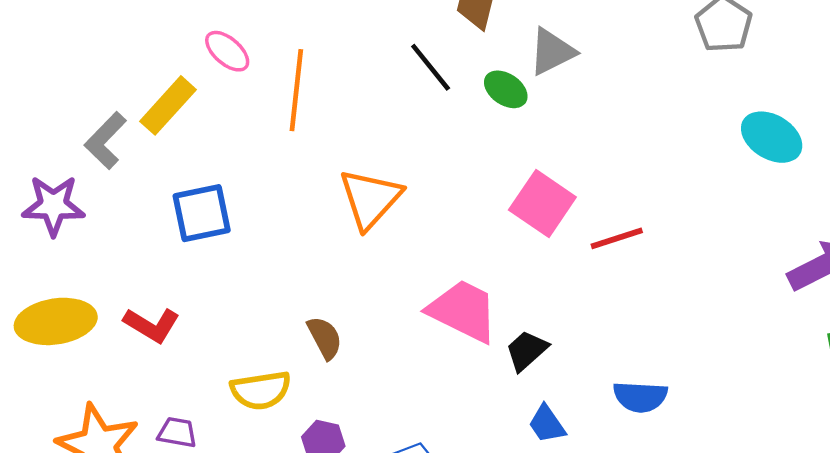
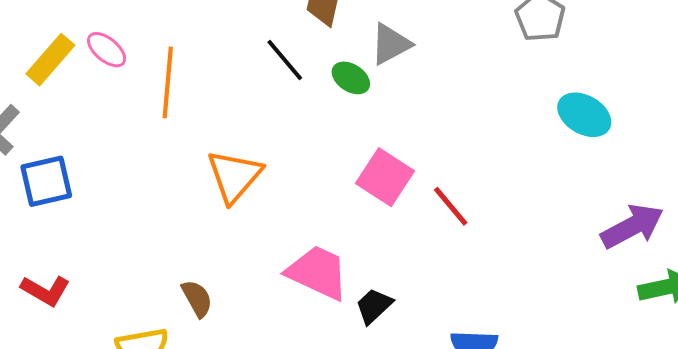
yellow rectangle: (168, 105) -> (50, 60), moved
blue square: (202, 213) -> (46, 181), moved
red line: (617, 238) -> (451, 206), turned 69

